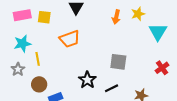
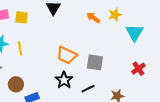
orange arrow: (116, 17) -> (93, 18), turned 112
orange trapezoid: (70, 39) -> (67, 55), moved, turned 45
yellow line: (38, 59) -> (20, 49), moved

